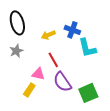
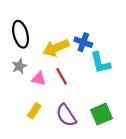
yellow arrow: (48, 35) -> (56, 48), size x1.6
pink triangle: (38, 74) -> (39, 79), moved
purple semicircle: (62, 82) -> (66, 115), moved

